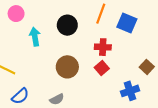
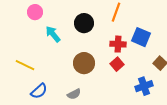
blue square: (127, 23) -> (141, 37), moved
cyan arrow: (35, 37) -> (53, 34), turned -30

